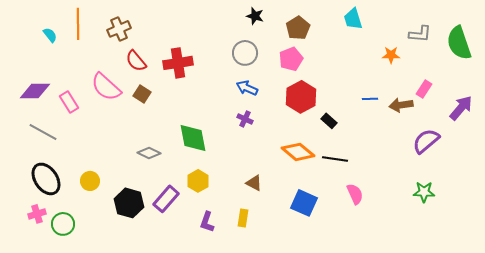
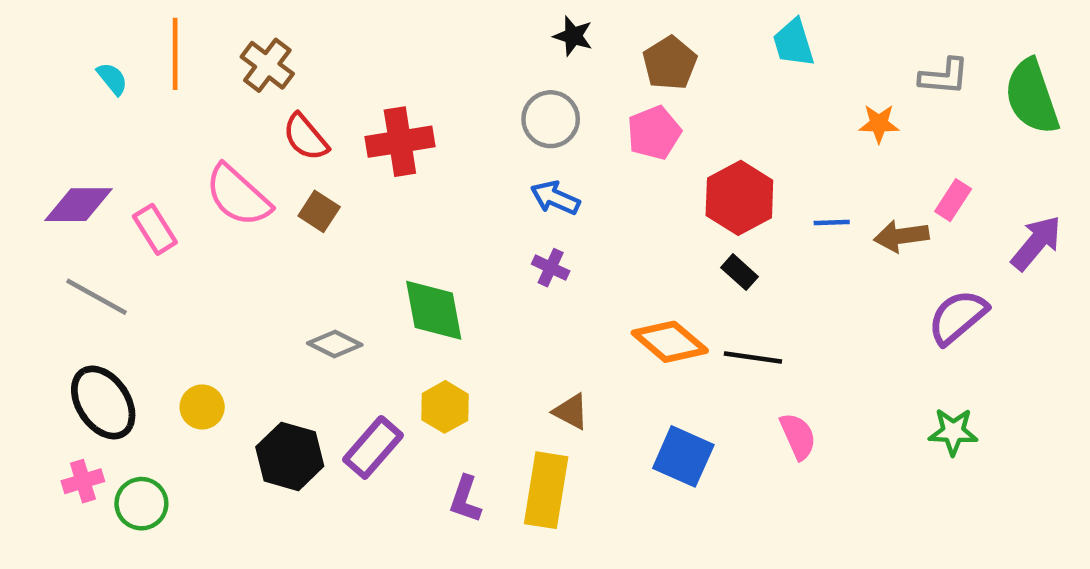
brown cross: (119, 29) -> (267, 65), turned -30
red hexagon: (301, 97) -> (739, 198), moved
yellow rectangle: (243, 218) -> (546, 490), size x1.8

